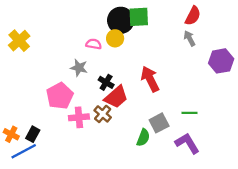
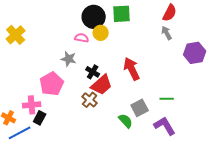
black circle: (121, 20) -> (94, 17), moved
pink cross: (79, 117) -> (32, 105), moved
black rectangle: (33, 134) -> (40, 118), moved
green semicircle: (143, 138) -> (126, 121), turned -63

